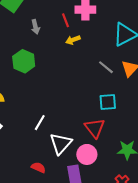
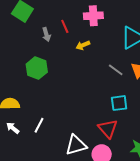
red line: (65, 20) -> (65, 26), moved
white line: (40, 123) -> (39, 125), moved
white triangle: (61, 143) -> (76, 145), turned 35

